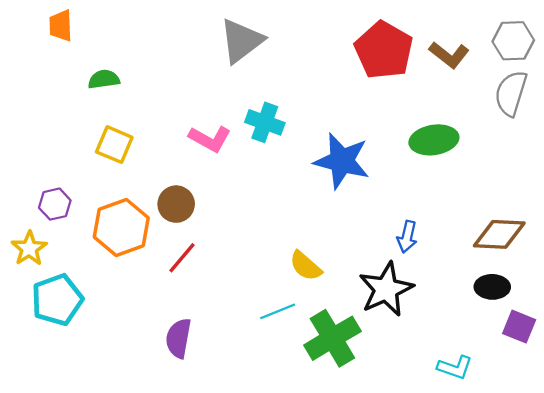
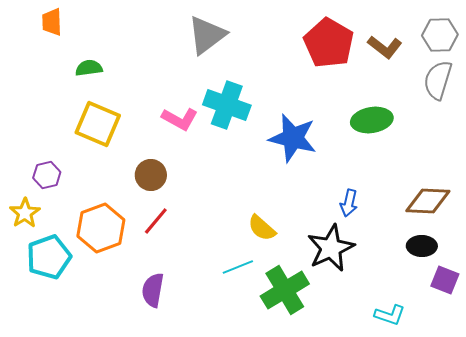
cyan cross: (265, 122) -> (227, 105), size x1.4
yellow square: (114, 145) -> (98, 124), size x1.4
orange hexagon: (121, 227) -> (101, 228), moved

